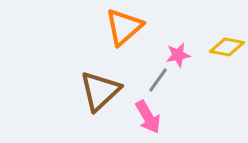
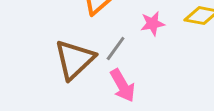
gray line: (158, 80) -> (116, 49), moved

